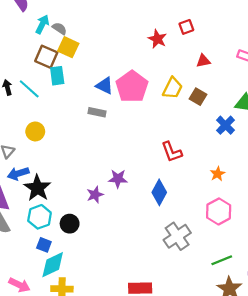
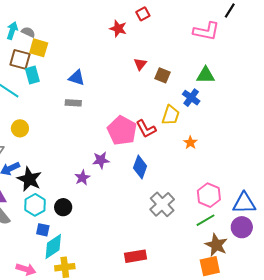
red triangle: (203, 61) -> (140, 64), moved, turned -32
pink pentagon: (132, 87) -> (122, 131), moved
yellow trapezoid: (173, 88) -> (171, 115), moved
pink hexagon: (219, 211) -> (209, 195), moved

